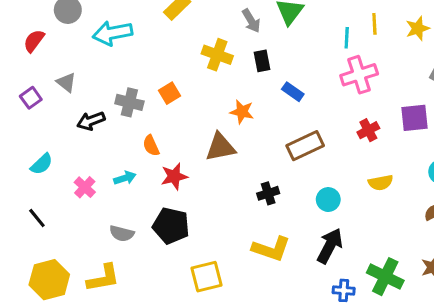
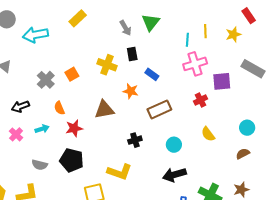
yellow cross: (217, 55) -> (107, 65), moved
gray cross: (129, 102) -> (46, 80), turned 30
orange star: (242, 112) -> (131, 91), moved
purple square: (415, 118) -> (222, 81), moved
black arrow: (91, 121) -> (20, 106), moved
yellow semicircle: (381, 183) -> (208, 134), turned 63
black arrow: (330, 246) -> (174, 175), turned -135
yellow L-shape: (271, 249) -> (119, 172), moved

